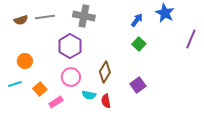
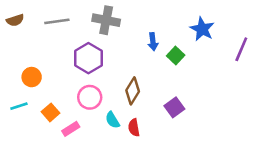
blue star: (165, 13) -> (202, 29), moved
brown semicircle: (21, 20) -> (15, 20), moved
blue arrow: (137, 20) -> (153, 42), moved, turned 136
cyan semicircle: (89, 95) -> (112, 120), turned 48

